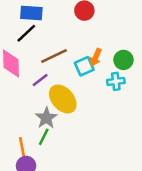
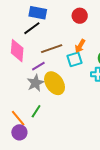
orange arrow: (96, 57) -> (80, 46), moved
gray star: (46, 118) -> (35, 83), moved
orange line: (22, 148) -> (18, 118), turned -36

